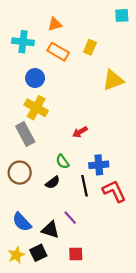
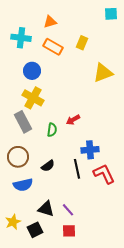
green semicircle: (63, 162) -> (52, 130), moved, turned -136
purple line: (70, 218) -> (68, 210), moved
blue semicircle: (22, 222) -> (23, 185), moved, turned -60
yellow star: (16, 255) -> (13, 222), moved

